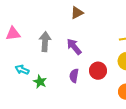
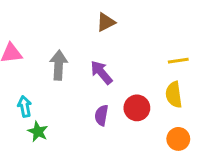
cyan arrow: (22, 70) -> (25, 106), turned 56
green star: (40, 82) -> (38, 132), moved

